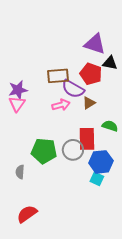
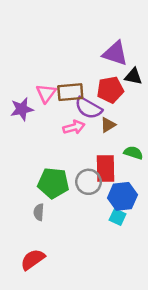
red pentagon: (91, 74) -> (110, 90), turned -30
pink triangle: (17, 104) -> (46, 93), moved
gray semicircle: (20, 172) -> (39, 212), moved

